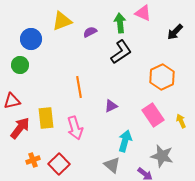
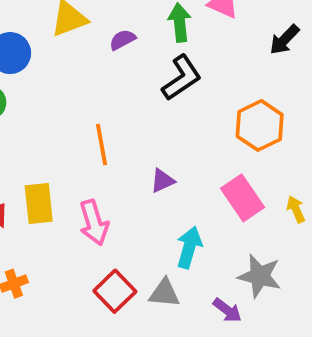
red square: (59, 164) -> (115, 291), moved
gray triangle: (112, 165) -> (164, 293), turned -36

